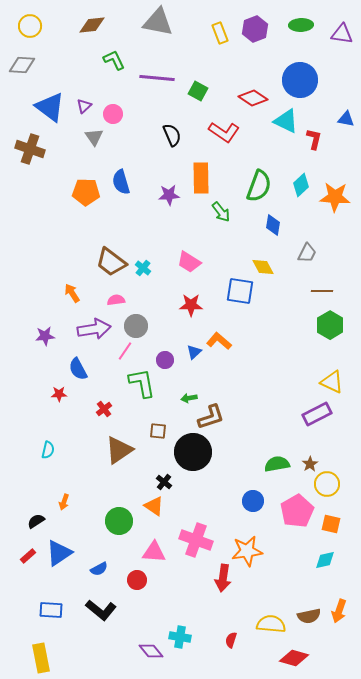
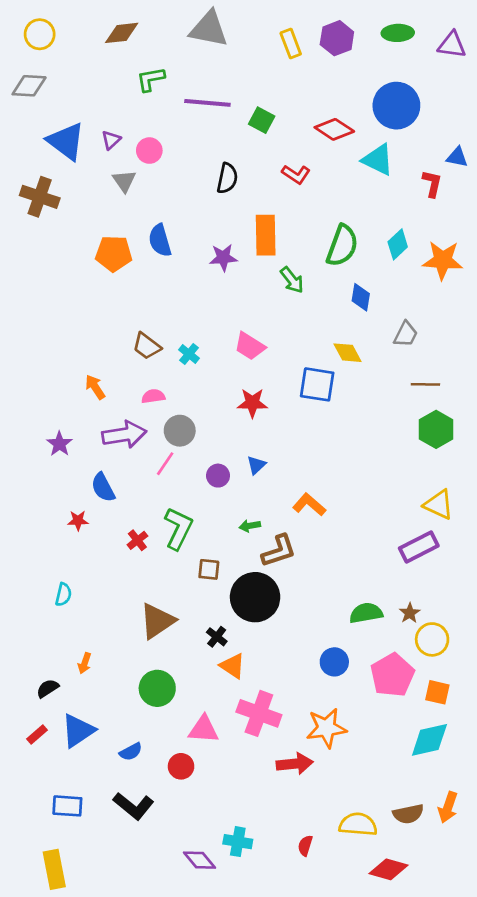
green L-shape: (114, 60) -> (151, 79), turned -75
red L-shape: (224, 132) -> (296, 174), size x0.7
black semicircle: (172, 135) -> (227, 178), turned 35
red L-shape: (314, 139) -> (432, 184), moved
brown trapezoid: (111, 262) -> (147, 346), size x0.7
purple star: (45, 336) -> (59, 444), turned -30
orange L-shape: (219, 341) -> (309, 505), moved
green L-shape: (142, 383) -> (178, 528), moved, turned 36
brown triangle: (119, 450) -> (157, 621), moved
orange triangle: (154, 506) -> (233, 666), moved
cyan diamond: (325, 560) -> (429, 740), size x1.5
red arrow: (223, 578) -> (295, 764), turned -104

